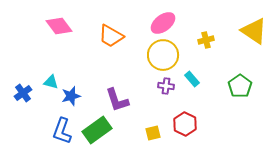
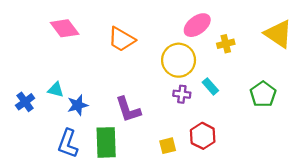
pink ellipse: (163, 23) -> (197, 25), moved
green rectangle: (97, 130) -> (106, 142), turned -56

